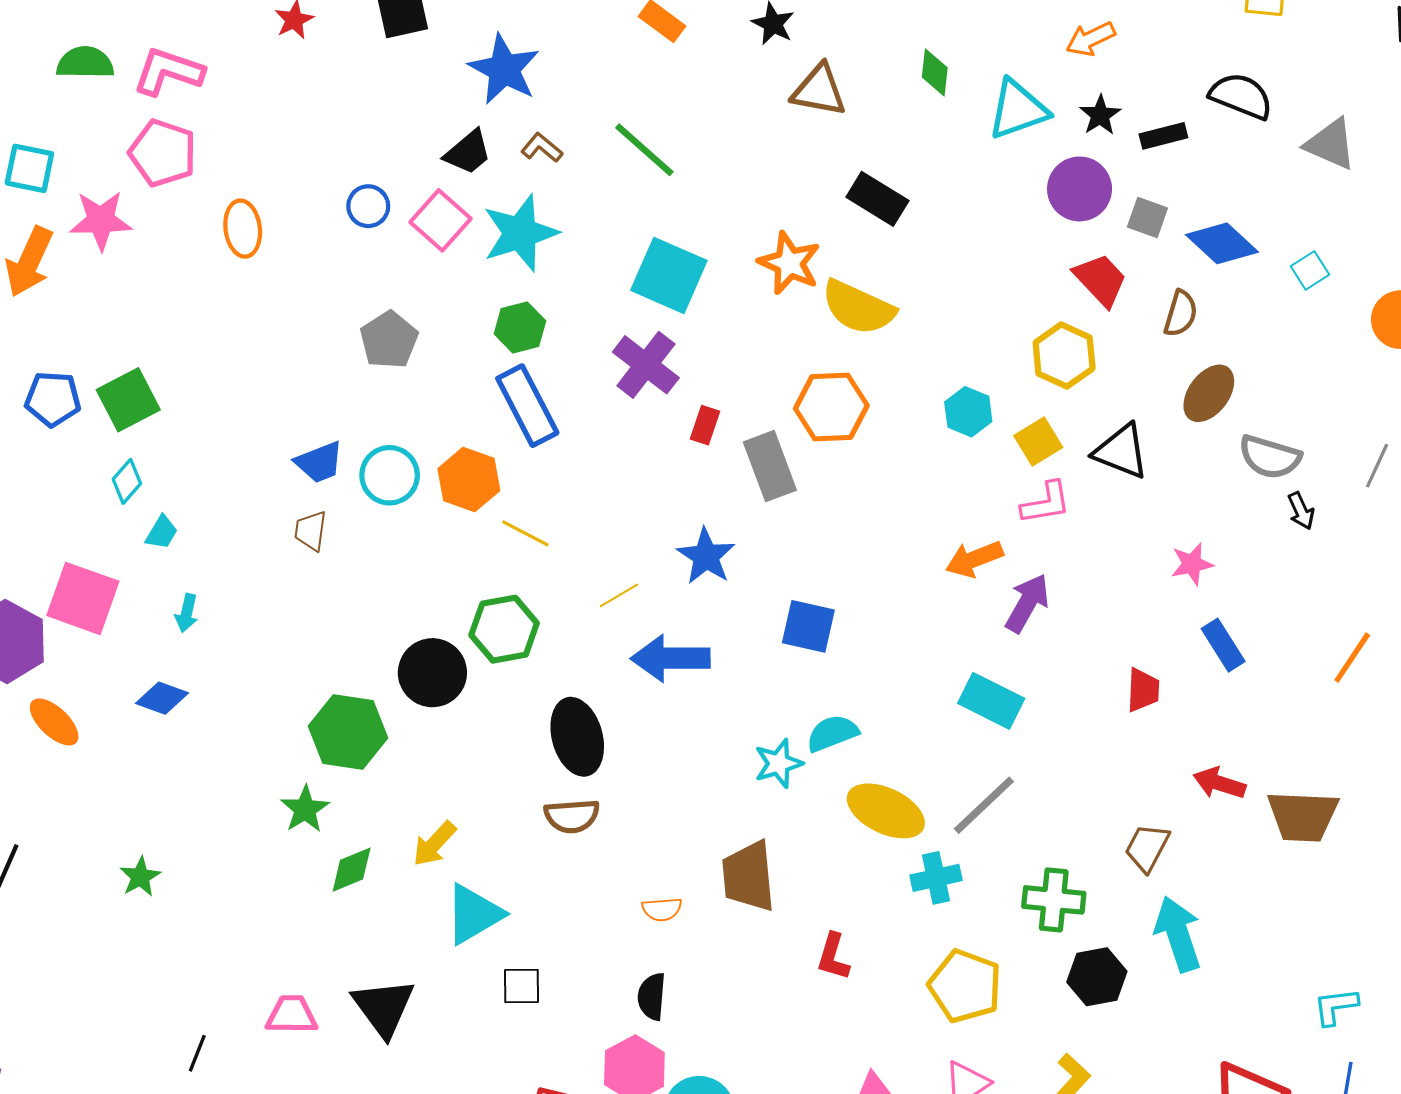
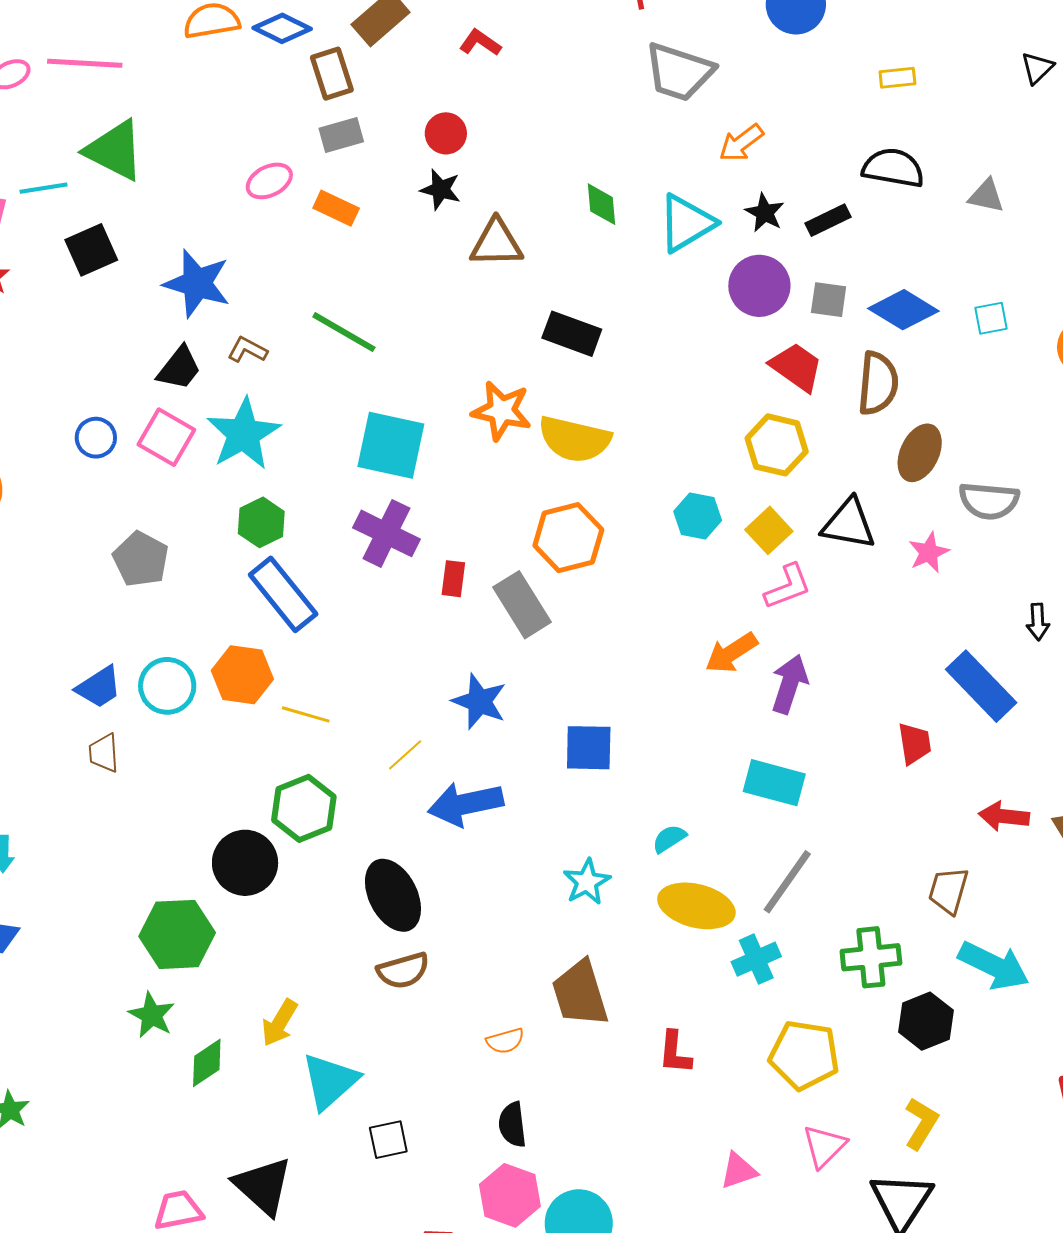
gray triangle: (1331, 144) -> (986, 196), size x0.7
cyan square: (1310, 270) -> (991, 318), turned 33
brown semicircle: (1181, 313) -> (878, 383), size x1.4
black arrow: (1301, 511) -> (1038, 622), moved, turned 33
pink star: (1192, 564) -> (929, 552), moved
blue rectangle: (1223, 645) -> (981, 686), size x1.5
cyan semicircle: (832, 733) -> (669, 839), moved, size x0.7
cyan arrow: (1178, 934) -> (994, 966), turned 146

